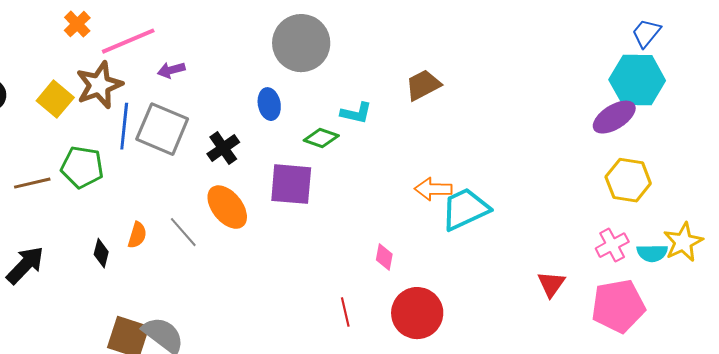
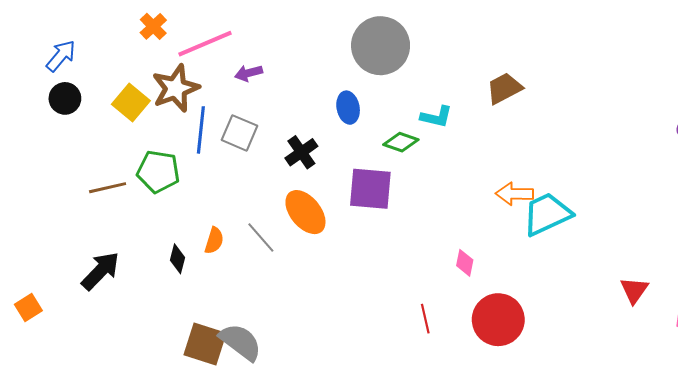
gray square: (162, 129) -> (239, 133), size x0.7

